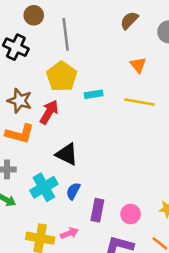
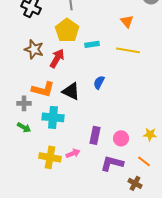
orange L-shape: (20, 134) -> (43, 89), moved
cyan cross: (44, 187) -> (53, 117), turned 35
blue semicircle: (73, 191) -> (99, 82), moved

